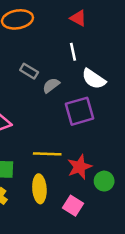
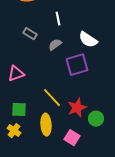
white line: (73, 52) -> (58, 19), moved
gray rectangle: (29, 71) -> (30, 34), moved
yellow line: (47, 154) -> (52, 98), turned 45

